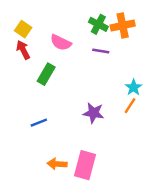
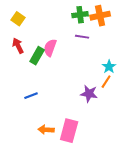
green cross: (98, 24) -> (80, 15), turned -35
pink semicircle: (61, 42) -> (50, 48), moved, turned 84
red arrow: (23, 50) -> (18, 46), moved
purple star: (93, 113) -> (89, 94), moved

